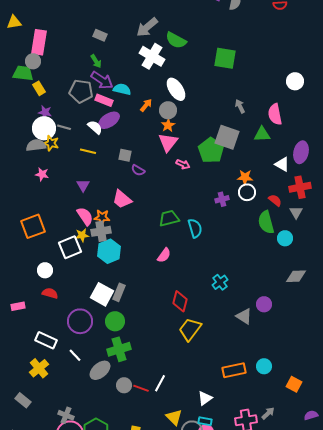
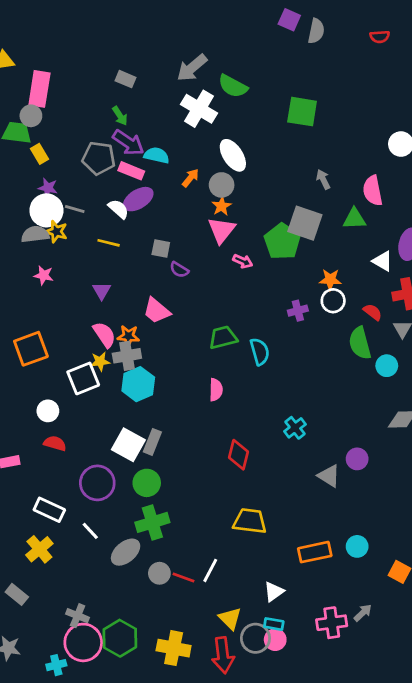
pink semicircle: (164, 255) -> (216, 390), turned -35
yellow trapezoid: (190, 329) -> (250, 521), moved, turned 60

